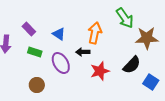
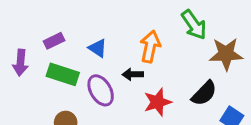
purple rectangle: (29, 29) -> (54, 41), turned -72
green rectangle: (35, 52) -> (63, 74), size x1.5

